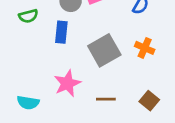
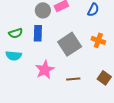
green semicircle: (28, 16) -> (16, 33), moved
cyan semicircle: (28, 102) -> (14, 56), moved

